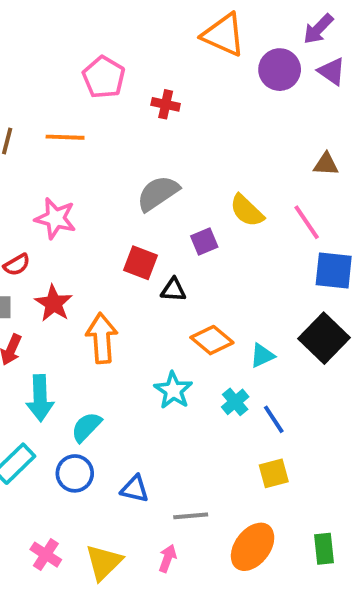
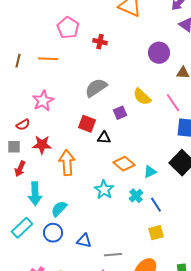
purple circle: (280, 70) -> (159, 53), moved
pink star: (55, 218) -> (43, 101), turned 30
red star: (54, 303) -> (42, 145), turned -30

